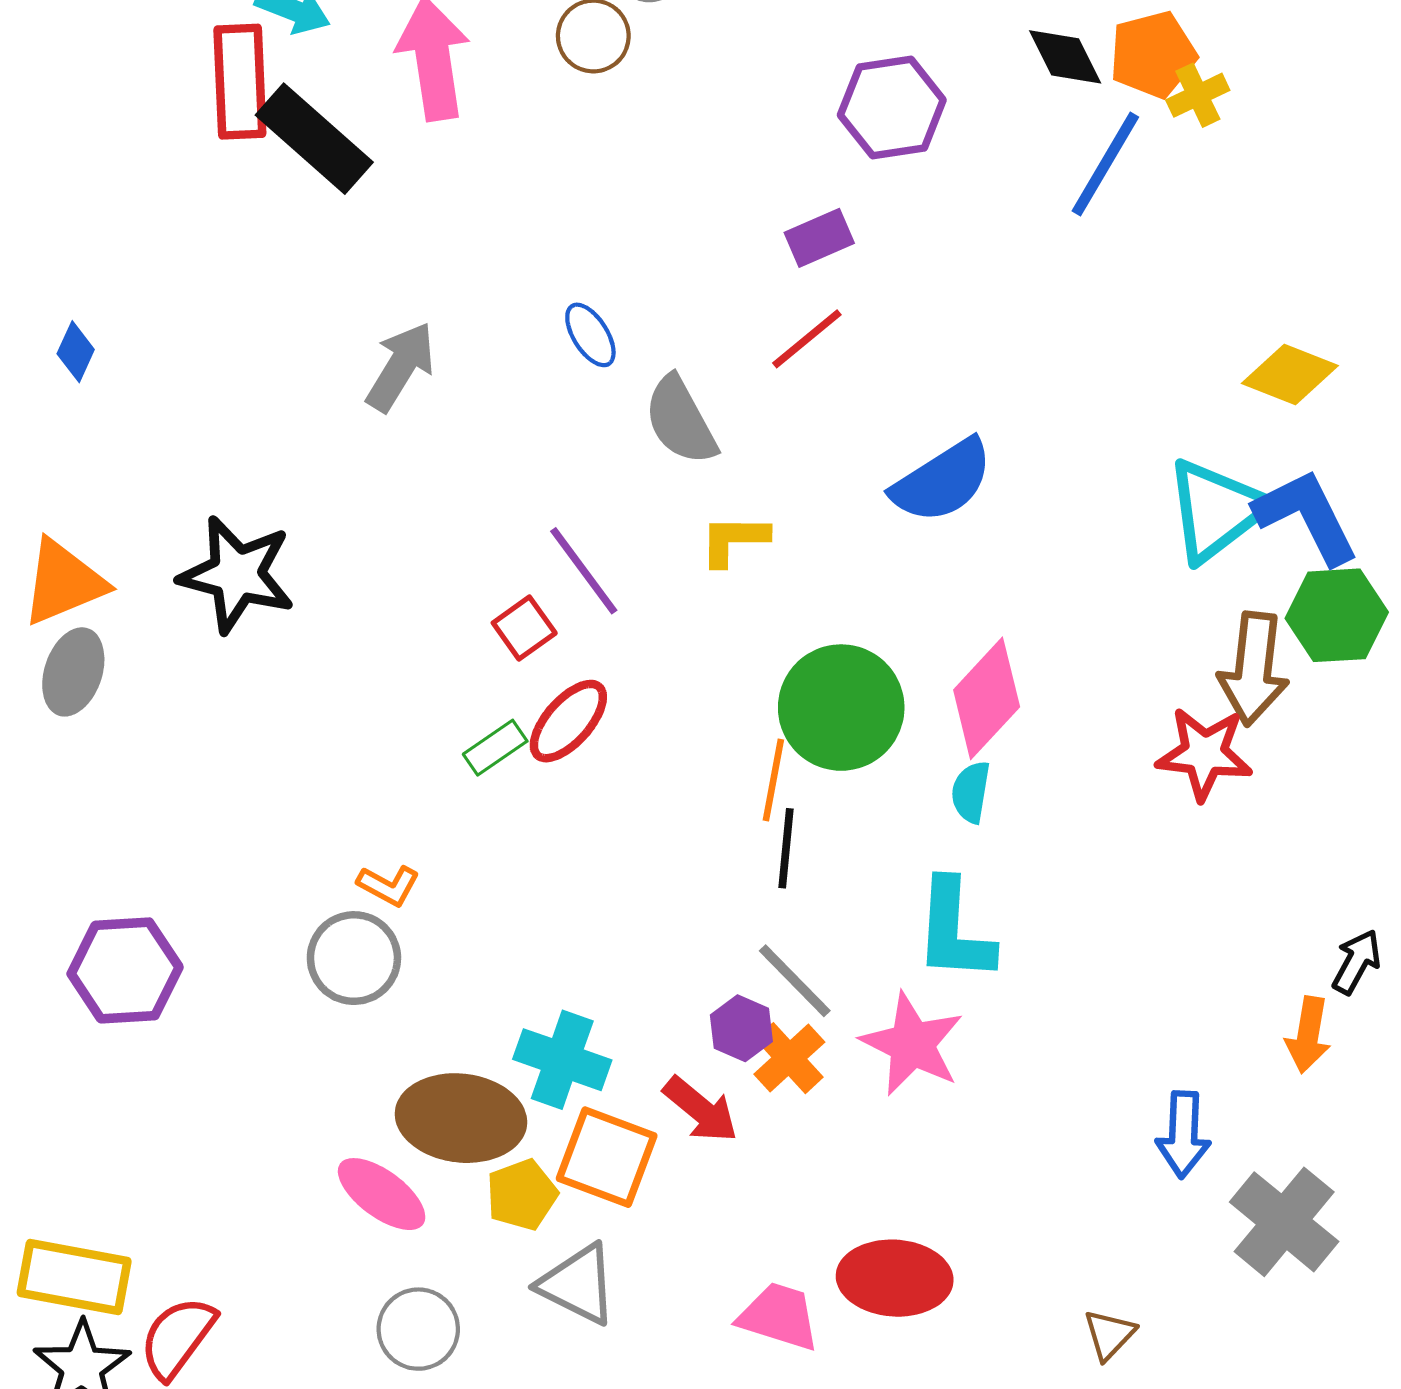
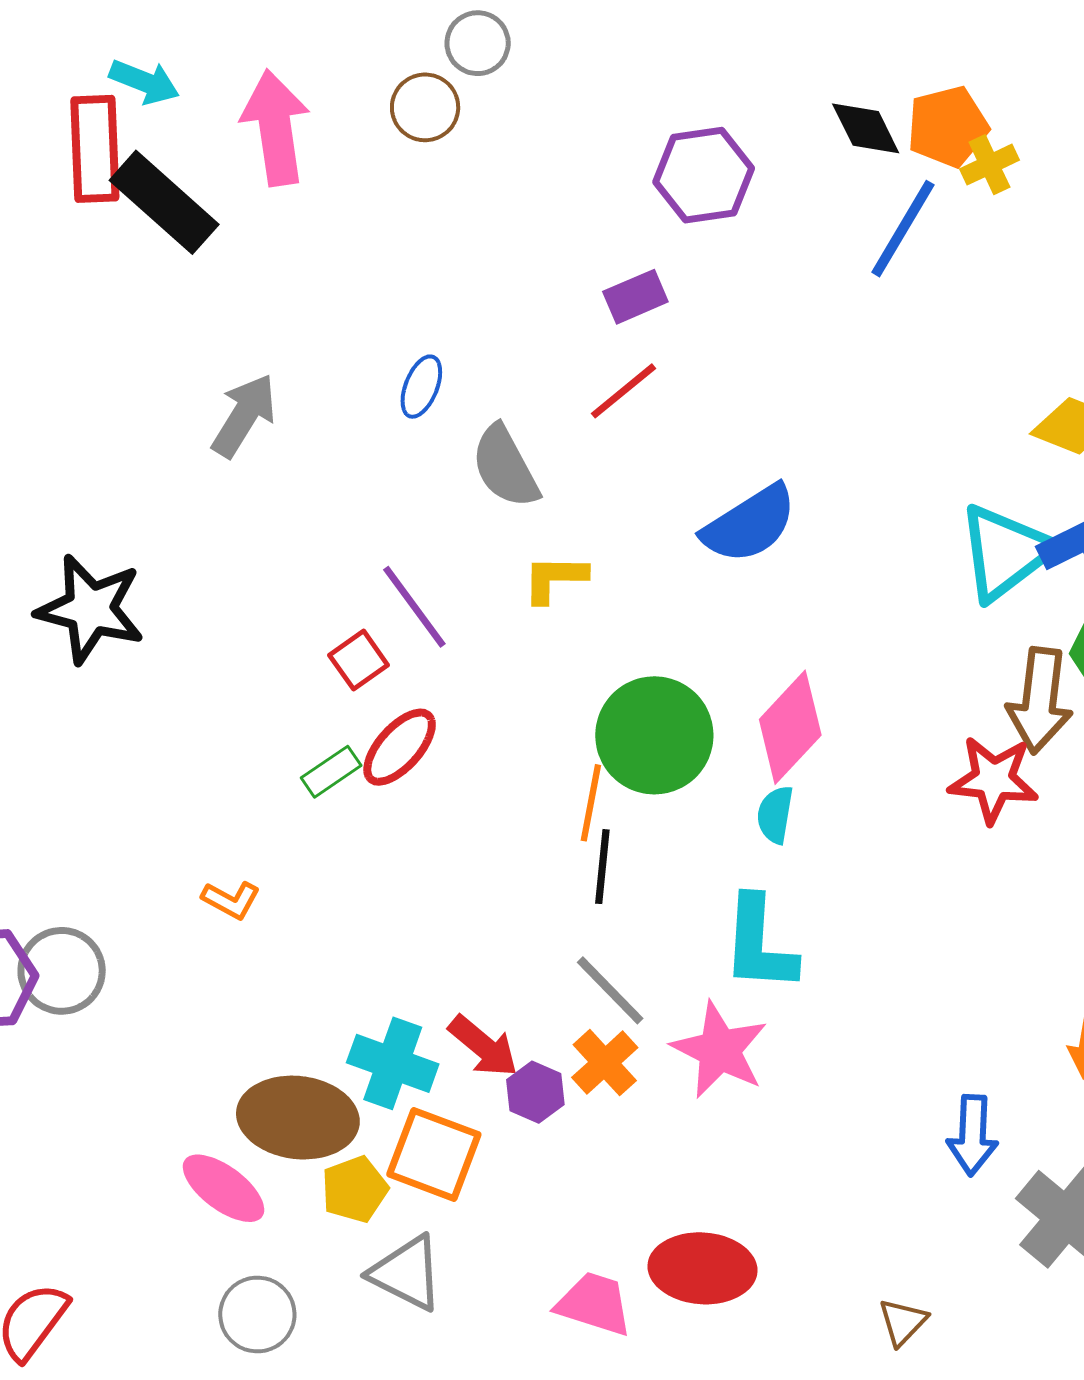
blue ellipse: (590, 335) -> (421, 387), turned 54
gray circle: (354, 958) -> (62, 971), moved
purple hexagon: (741, 1028) -> (535, 1092), moved
red arrow: (701, 1110) -> (483, 1046), moved

